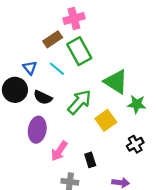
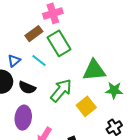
blue triangle: (30, 68) -> (14, 61), turned 32
green triangle: (116, 82) -> (94, 70), turned -35

